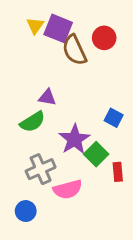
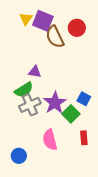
blue square: (114, 118) -> (84, 99), moved
gray cross: (41, 169) -> (30, 105), moved
red rectangle: (118, 172) -> (84, 138), moved
pink semicircle: (68, 189) -> (50, 140), turned 90

